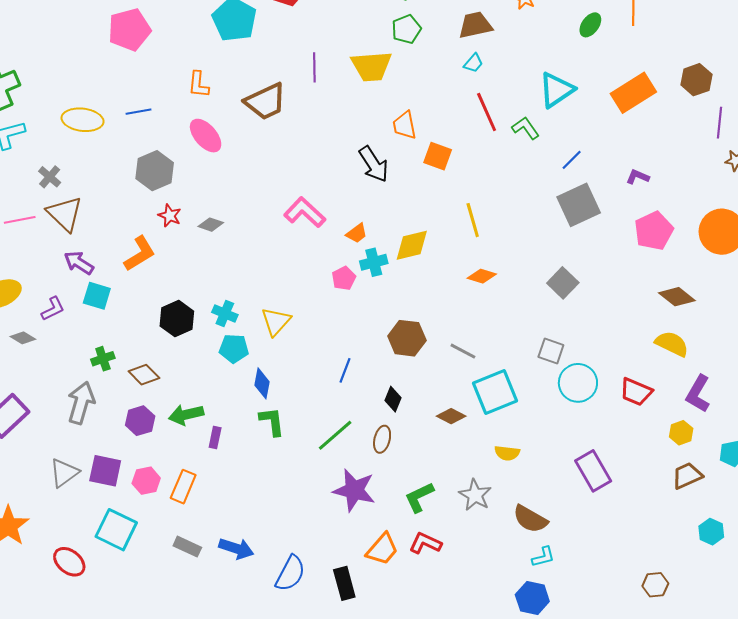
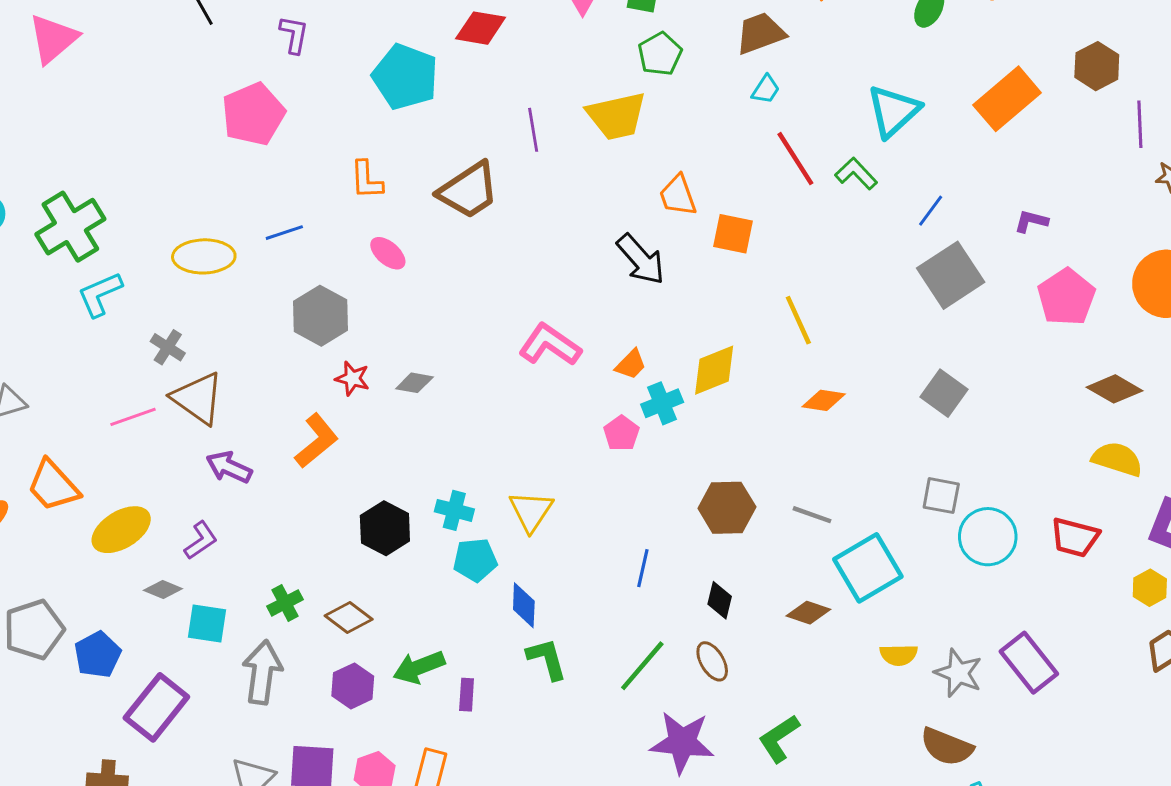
pink ellipse: (206, 136) -> (388, 253), size x0.7
cyan square: (97, 296) -> (207, 623), moved
brown ellipse: (382, 439) -> (712, 661), turned -36
gray star: (475, 495) -> (958, 673), moved

